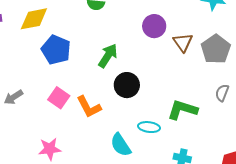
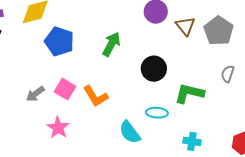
black circle: (127, 85) -> (154, 69), moved
gray arrow: (13, 97) -> (35, 94), moved
pink star: (50, 149) -> (58, 128), moved, turned -30

